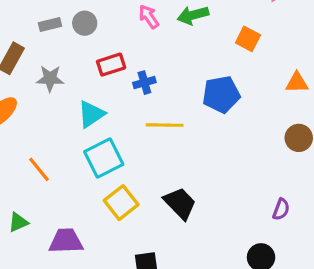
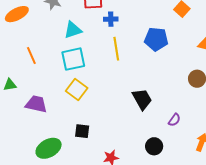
yellow line: (165, 125) -> (116, 49), turned 65
yellow square: (121, 203) -> (77, 89), turned -30
black trapezoid: (180, 203) -> (142, 99), moved

